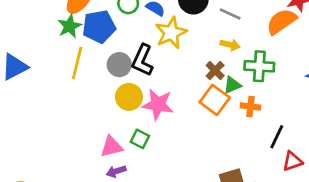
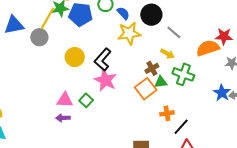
black L-shape: (142, 60) -> (103, 60), moved
yellow line: (77, 63) -> (48, 18), moved
gray circle: (119, 65) -> (39, 37), moved
yellow circle: (129, 97) -> (75, 57), moved
orange cross: (250, 107) -> (167, 113), moved, turned -32

